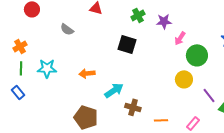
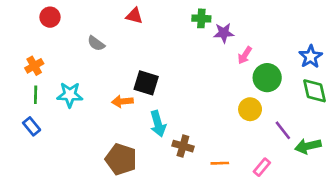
green cross: (138, 15) -> (201, 18), moved, turned 32
black square: (127, 44) -> (146, 83), moved
cyan arrow: (114, 90) -> (158, 124), turned 108

